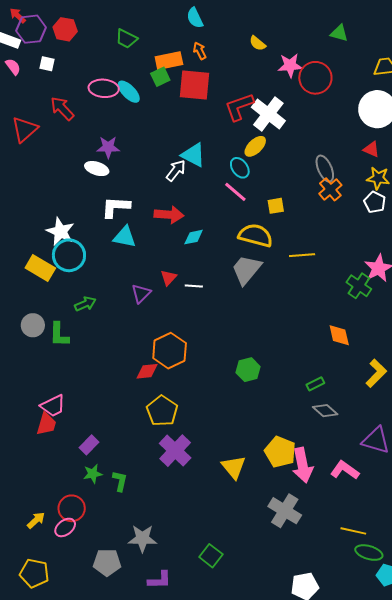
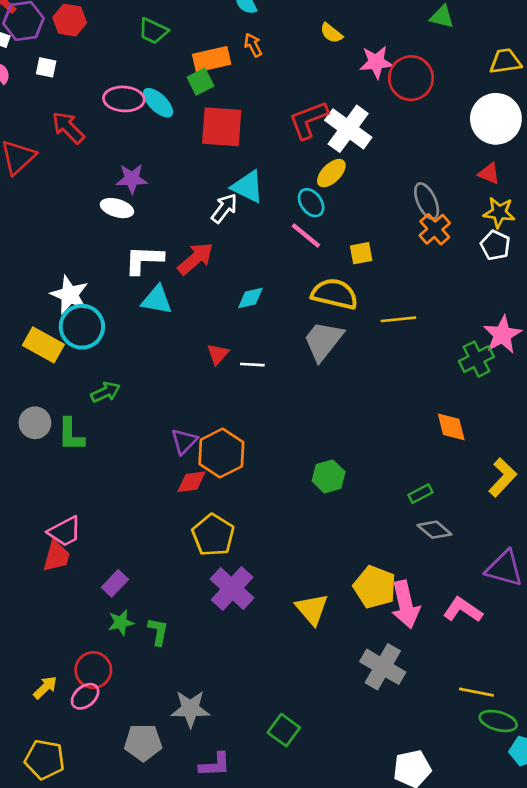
red square: (195, 85) -> (222, 127), moved
red arrow: (169, 215) -> (196, 259), moved, turned -44
green cross: (359, 286) -> (476, 359), turned 30
purple triangle: (141, 293) -> (184, 441), moved

